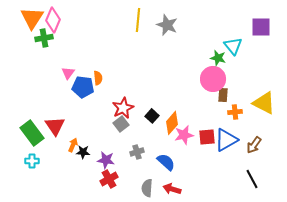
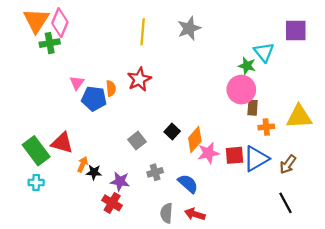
yellow line: (138, 20) -> (143, 32), moved
gray star: (167, 25) -> (189, 28), turned 30
yellow triangle: (264, 103) -> (299, 117), turned -30
red star: (123, 108) -> (139, 79), moved
red triangle: (55, 126) -> (62, 143), turned -40
red cross: (109, 179) -> (112, 203), moved, turned -30

